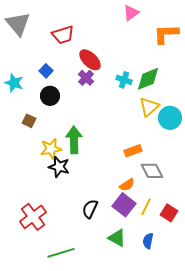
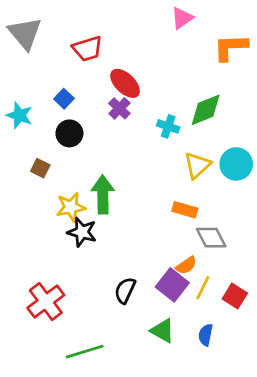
cyan cross: (124, 80) -> (168, 126), moved
yellow triangle: (149, 107) -> (197, 165), moved
orange rectangle: (133, 151) -> (185, 210), turned 36
orange semicircle: (127, 185) -> (186, 265), moved

